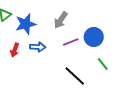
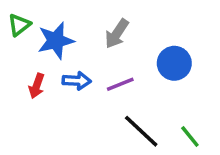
purple line: (71, 42) -> (120, 84), moved
green line: (103, 64) -> (190, 136), moved

